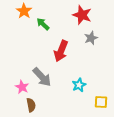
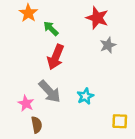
red arrow: (61, 51) -> (56, 57), moved
cyan star: (79, 85) -> (85, 96), moved

